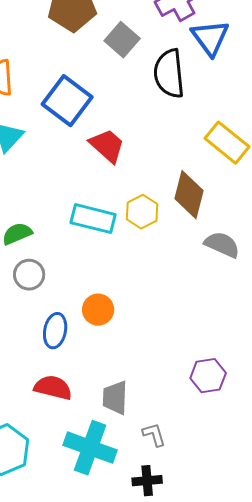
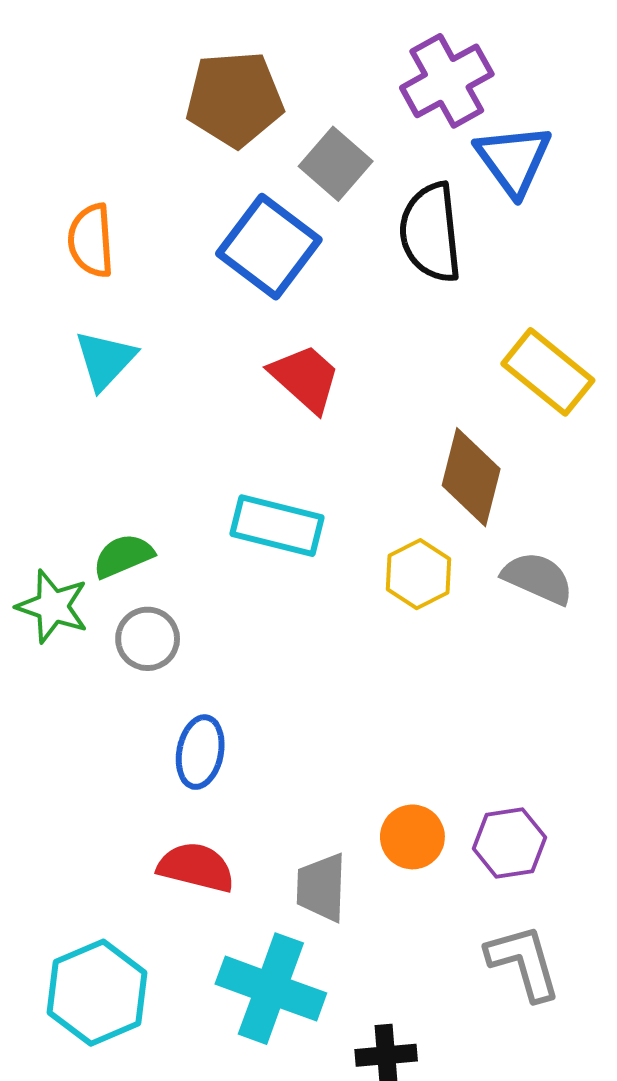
blue square: (67, 101) -> (269, 247), moved
yellow hexagon: (142, 212) -> (418, 574), moved
orange circle: (98, 310) -> (412, 837), moved
gray L-shape: (154, 435) -> (524, 962), moved, size x1.6

